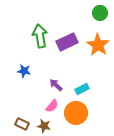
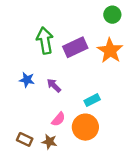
purple arrow: (56, 85) -> (54, 85), moved

